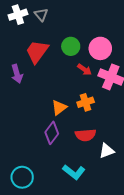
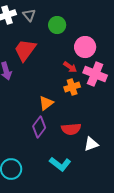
green circle: (71, 46) -> (57, 25), moved
orange cross: (86, 102) -> (72, 87), moved

